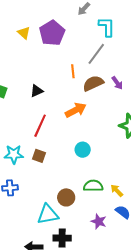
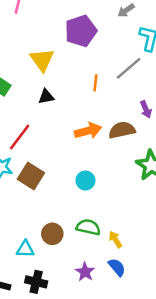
yellow triangle: (24, 33) -> (42, 60), moved, size x1.5
brown semicircle: (93, 83) -> (122, 130), moved
red line: (40, 126) -> (20, 137), moved
brown square: (39, 156) -> (31, 176), size x1.5
cyan triangle: (48, 214) -> (25, 249), size x0.7

